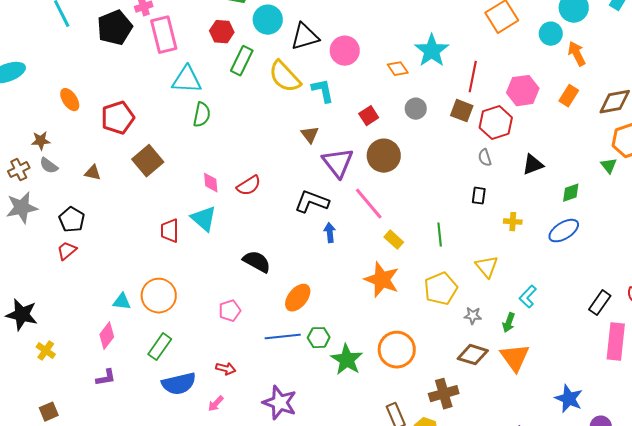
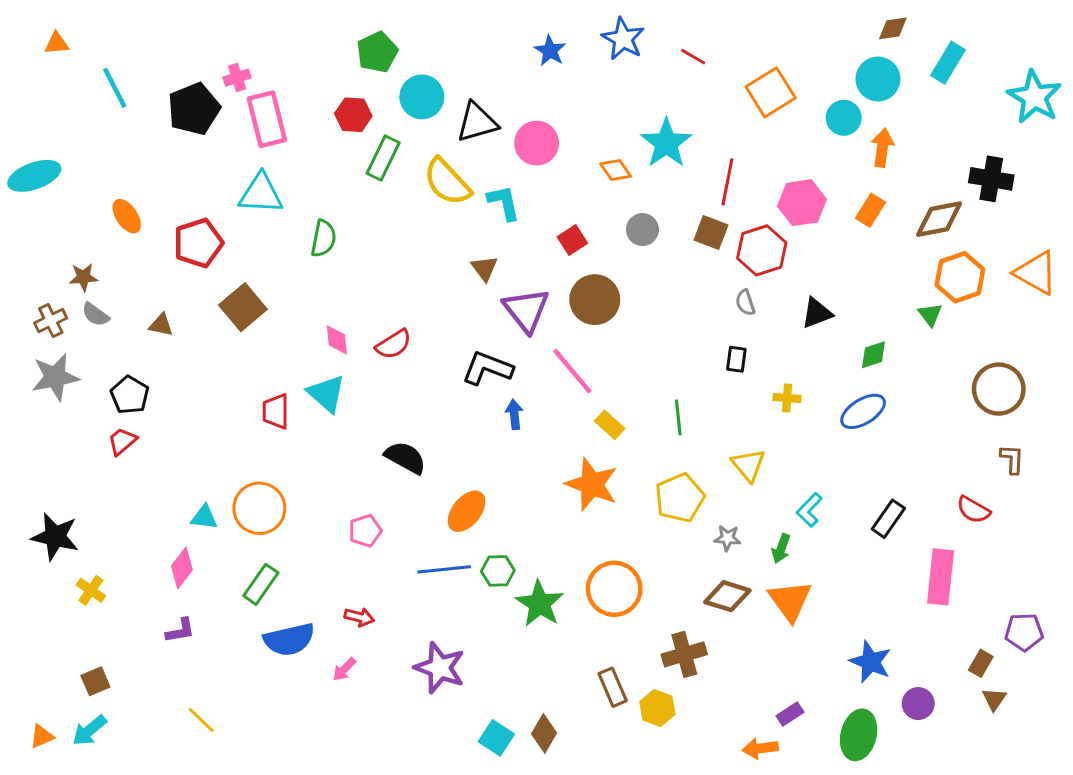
orange arrow: (577, 54) -> (882, 148), turned 35
cyan triangle: (187, 80) -> (261, 194), moved
black rectangle: (600, 303) -> (888, 519), moved

